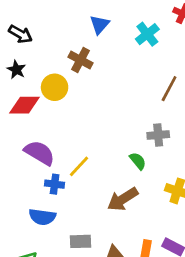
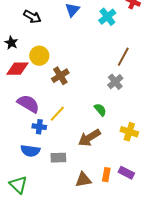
black arrow: (20, 34) -> (32, 17), moved
brown cross: (80, 60) -> (60, 76), moved, turned 30
gray cross: (158, 135) -> (115, 82), moved, turned -35
gray rectangle: (80, 241) -> (58, 158), moved

